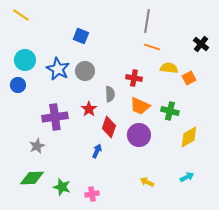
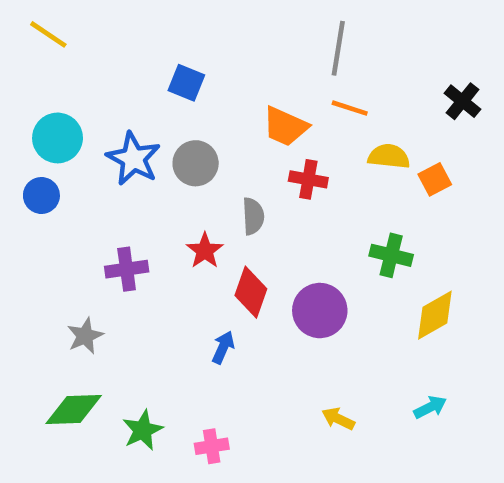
orange trapezoid: (140, 106) -> (285, 126), moved
purple cross: (55, 117) -> (127, 269), size x0.7
green star: (62, 187) -> (143, 430), turned 30

